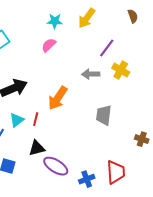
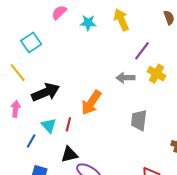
yellow arrow: (87, 18) -> (121, 20), turned 120
pink semicircle: (49, 45) -> (59, 12), moved
cyan triangle: (17, 120) -> (49, 125), turned -35

